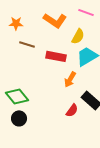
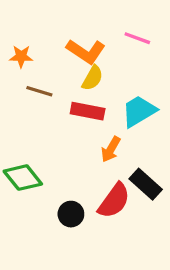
yellow semicircle: (78, 36) -> (92, 78), moved
red semicircle: (72, 110) -> (114, 201), size x1.6
black circle: (19, 118) -> (71, 214), moved

